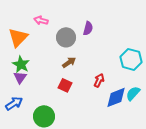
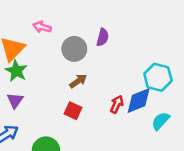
green star: (21, 64) -> (16, 71), moved
blue diamond: (116, 97) -> (139, 100), moved

